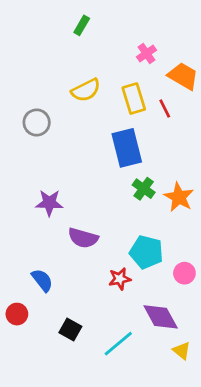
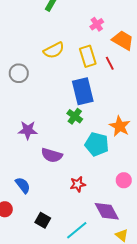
green cross: (144, 189) -> (75, 116), moved
cyan pentagon: (146, 252) -> (97, 144), moved

